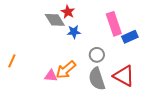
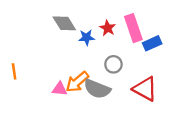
red star: (68, 12) -> (108, 28), moved
orange line: (12, 61) -> (14, 71), turned -32
gray semicircle: (97, 79) -> (97, 89), moved, turned -50

